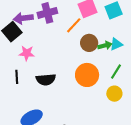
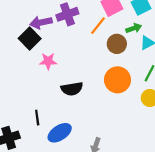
green arrow: (105, 45) -> (134, 28), moved
black line: (17, 77) -> (37, 118), moved

